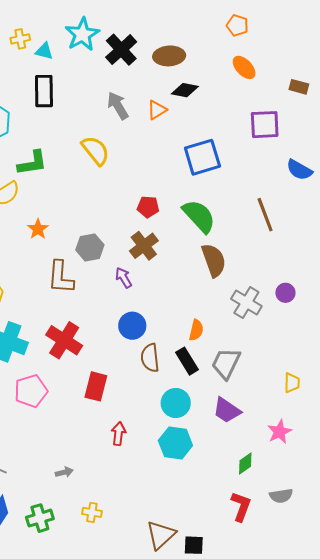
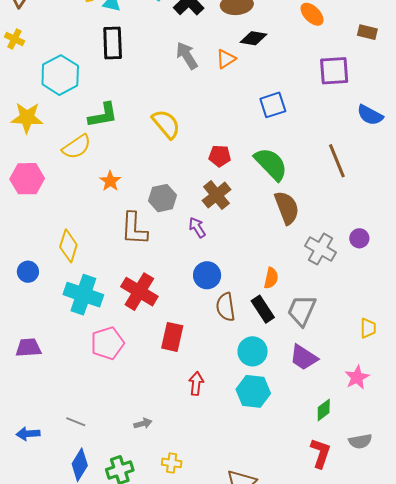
yellow semicircle: (95, 150) -> (166, 124), moved
blue square: (202, 157) -> (273, 105), size x0.7

